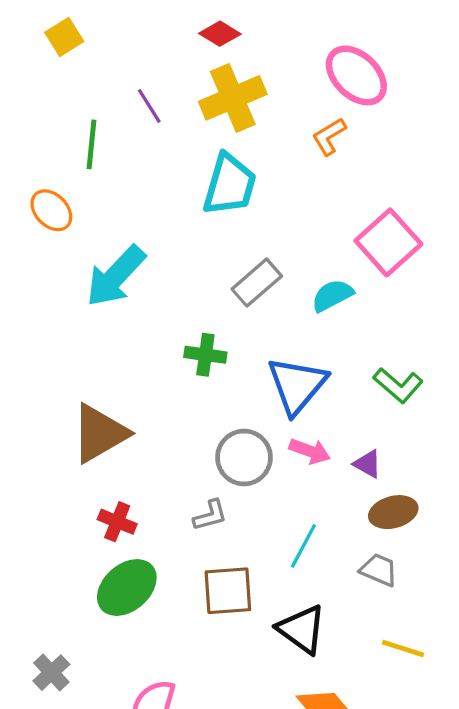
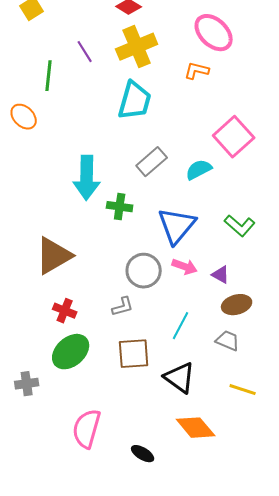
orange L-shape: (329, 136) -> (197, 71), turned 45
cyan arrow: (116, 276) -> (87, 178), moved, turned -42
gray cross: (51, 673) -> (27, 384), moved, turned 35

